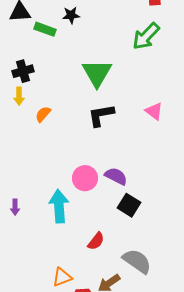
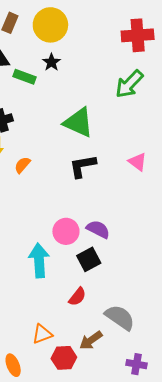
black star: (71, 15) -> (51, 62), turned -30
green triangle: (97, 73) -> (78, 122), turned -36
black square: (129, 205) -> (89, 259), moved, turned 30

